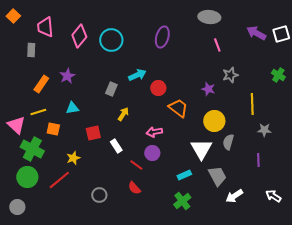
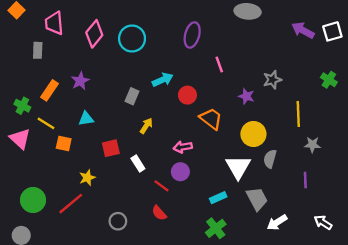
pink line: (217, 45) -> (219, 64), moved
yellow line: (38, 112) -> (46, 123), turned 49
green cross: (32, 149) -> (22, 106), moved, size x0.6

